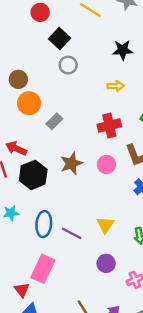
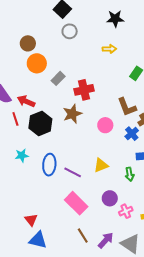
red cross: (109, 125) -> (84, 90), moved
pink circle: (106, 164) -> (105, 125), moved
yellow triangle: (105, 225) -> (101, 165), turned 35
purple circle: (106, 263) -> (110, 198), moved
pink rectangle: (43, 269) -> (76, 203), moved, turned -70

